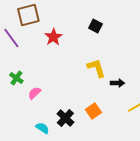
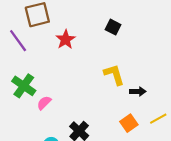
green cross: (16, 78) -> (24, 86), size x1.5
orange square: (93, 111) -> (129, 123), moved

